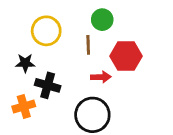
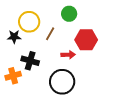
brown line: (88, 45) -> (50, 34), moved, turned 32
black star: (25, 63) -> (14, 37), moved

